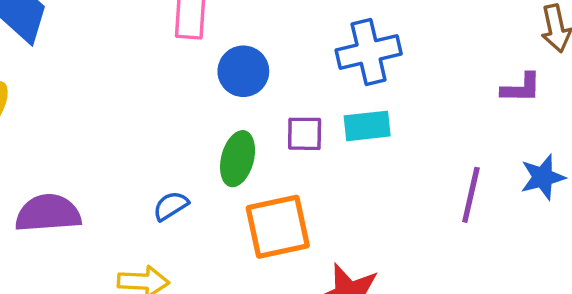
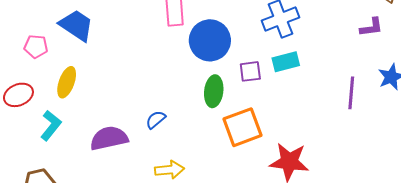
blue circle: (243, 71) -> (210, 40), size x1.4
blue semicircle: (171, 206) -> (156, 120), moved

